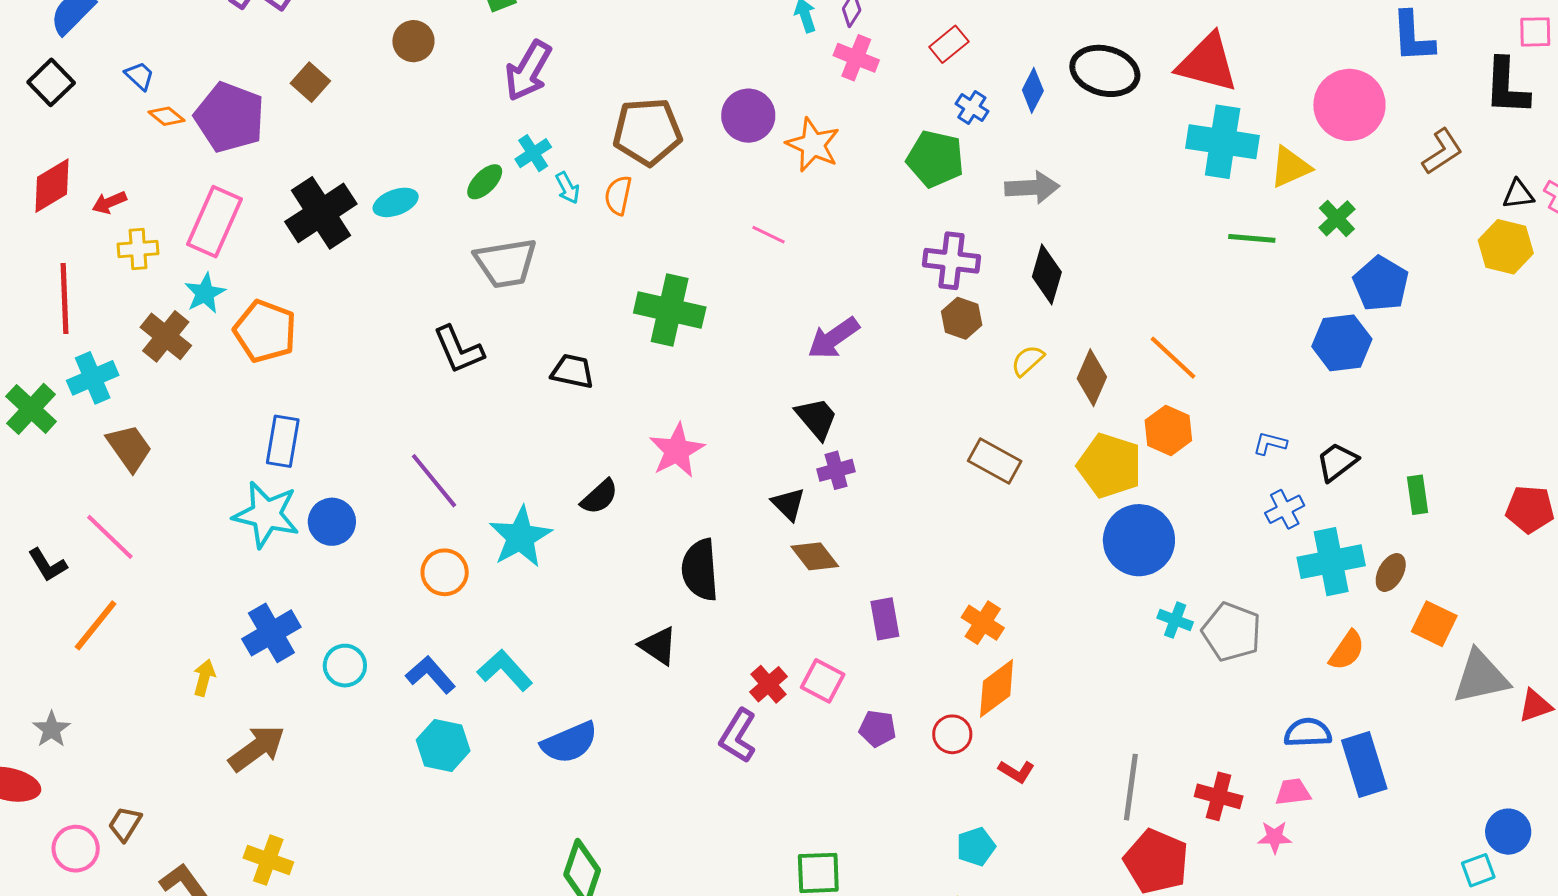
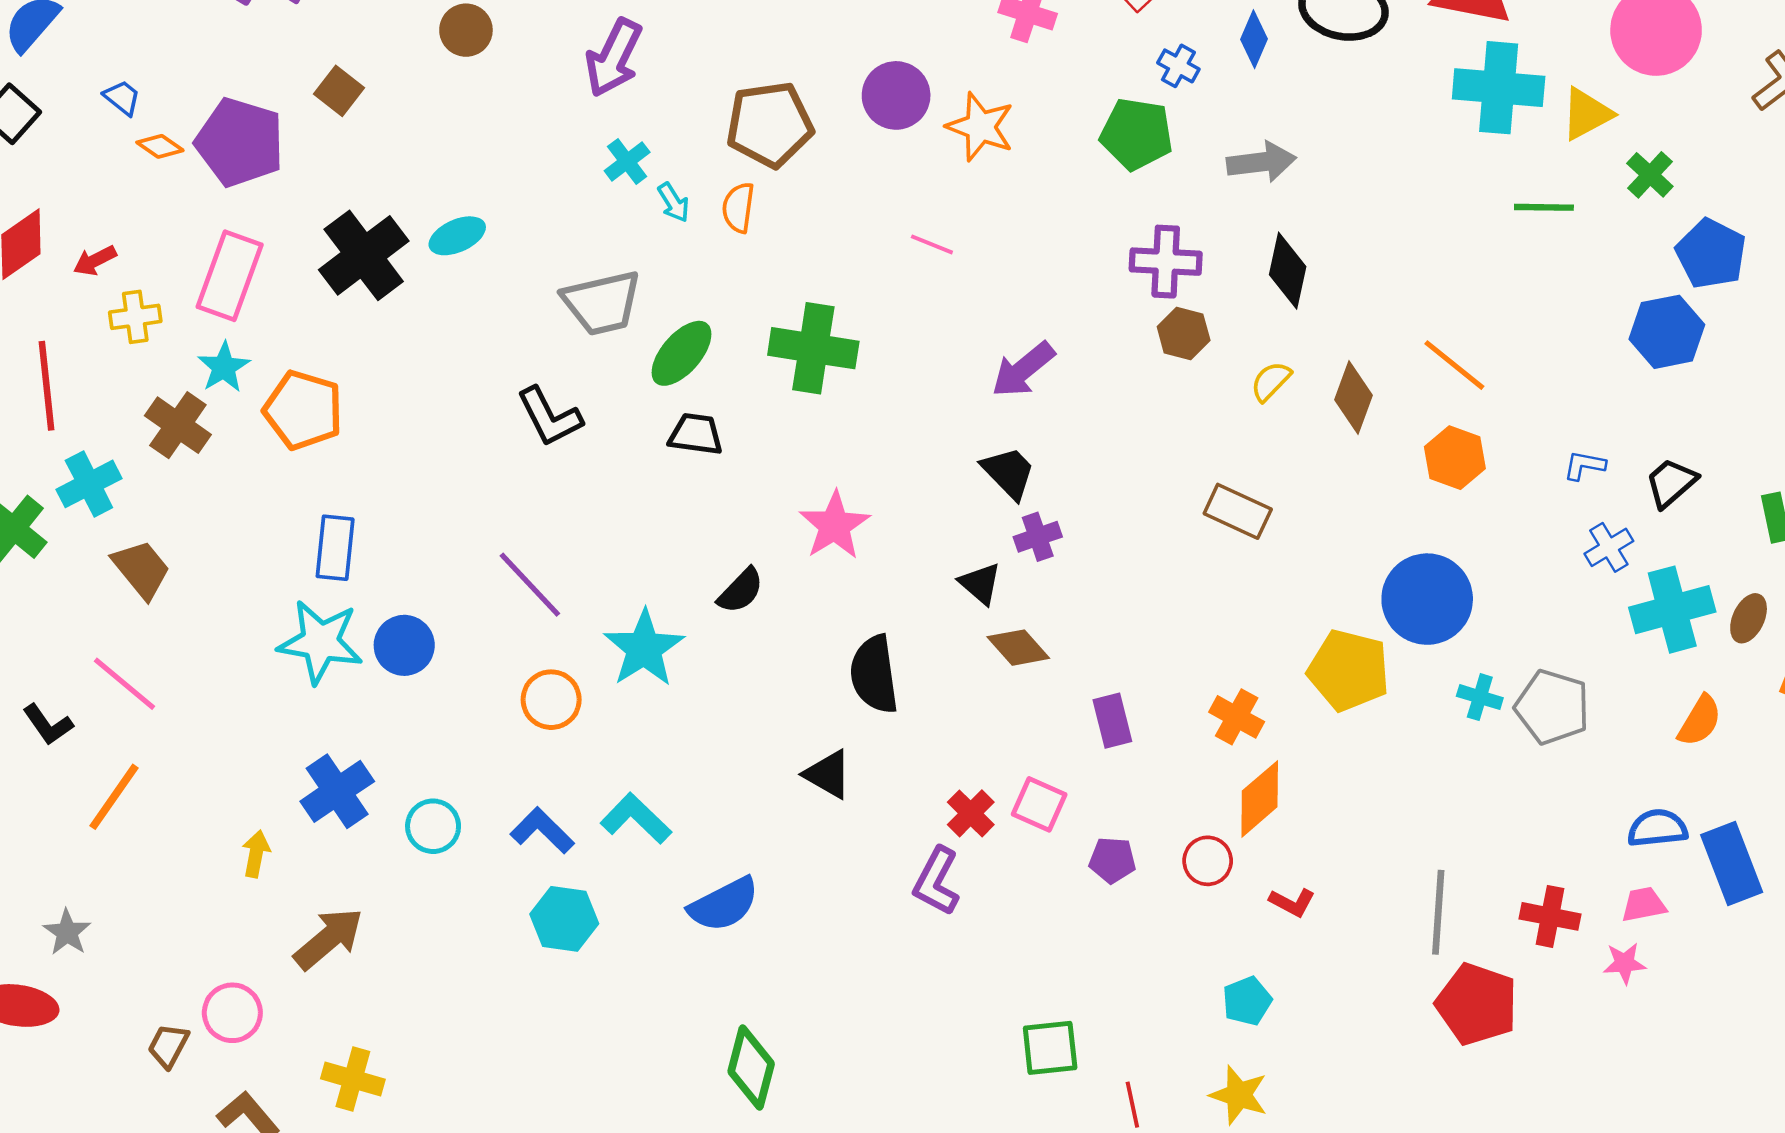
green ellipse: (485, 182) -> (682, 353), moved, size x1.4
yellow pentagon: (1110, 466) -> (1349, 670), moved
pink circle: (76, 849) -> (232, 1013), moved

